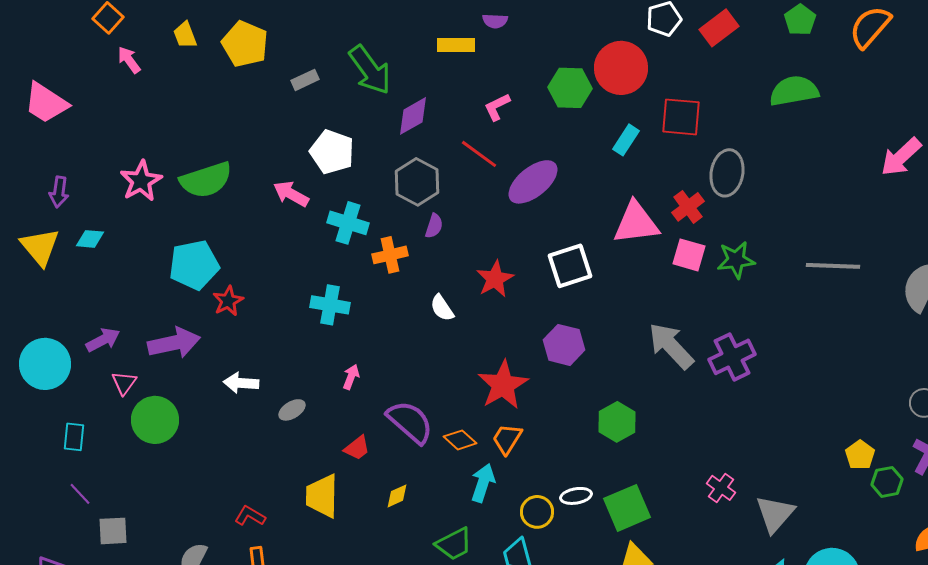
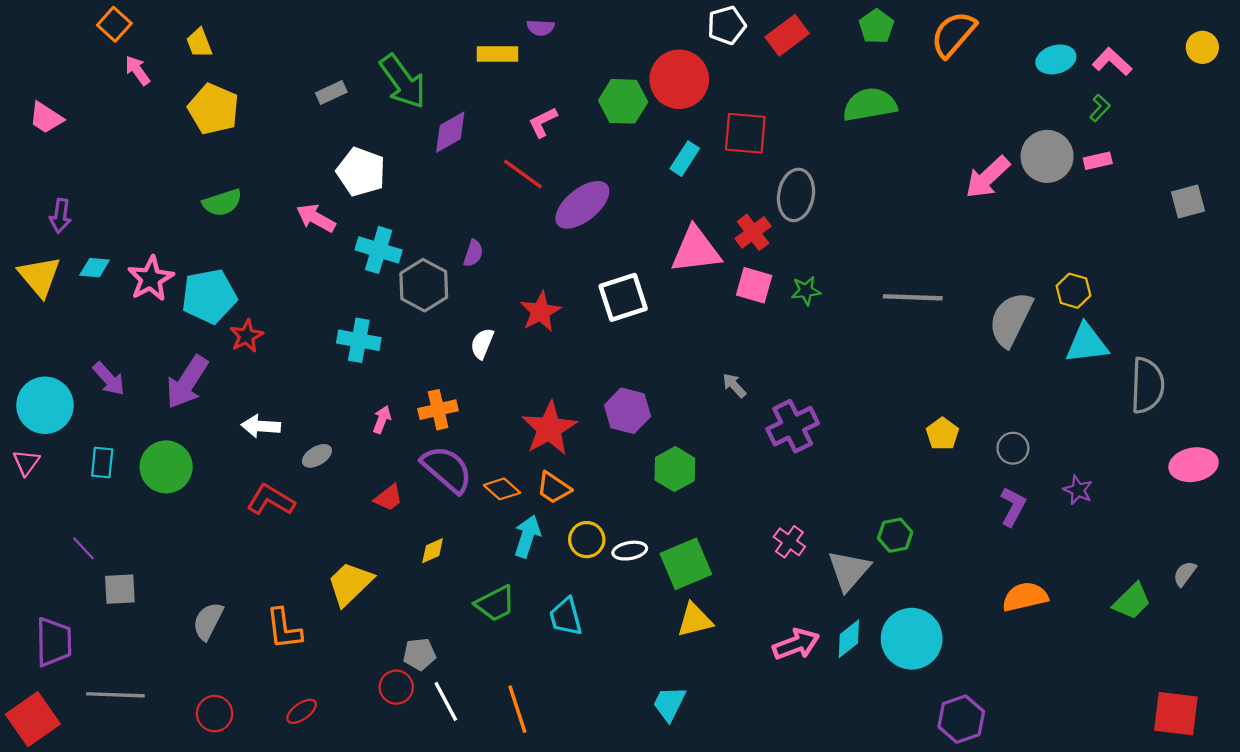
yellow pentagon: (245, 44) -> (213, 109), moved
pink trapezoid: (46, 103) -> (46, 118), size x0.7
green semicircle: (206, 180) -> (222, 203), size x0.7
pink star: (141, 181) -> (151, 279), moved
gray hexagon: (417, 182) -> (424, 285), moved
orange cross: (390, 255) -> (438, 410), moved
green star: (736, 260) -> (806, 291), size x0.7
white semicircle: (442, 308) -> (482, 344), turned 56
purple arrow: (103, 340) -> (109, 379), turned 76
purple arrow: (174, 343) -> (187, 382), turned 135
purple hexagon: (564, 345) -> (627, 411), moved
gray arrow: (671, 346) -> (734, 385), size x0.5
purple cross: (732, 357) -> (793, 426), moved
pink triangle: (124, 383) -> (26, 462), moved
cyan rectangle: (74, 437) -> (102, 462), moved
orange trapezoid: (507, 439) -> (554, 488), turned -88
yellow pentagon: (860, 455) -> (942, 434), moved
green hexagon: (887, 482) -> (895, 535), moved
yellow trapezoid: (322, 496) -> (350, 584), moved, turned 45
yellow circle: (537, 512) -> (587, 540), moved
red L-shape: (250, 516) -> (271, 500), moved, size x1.4

